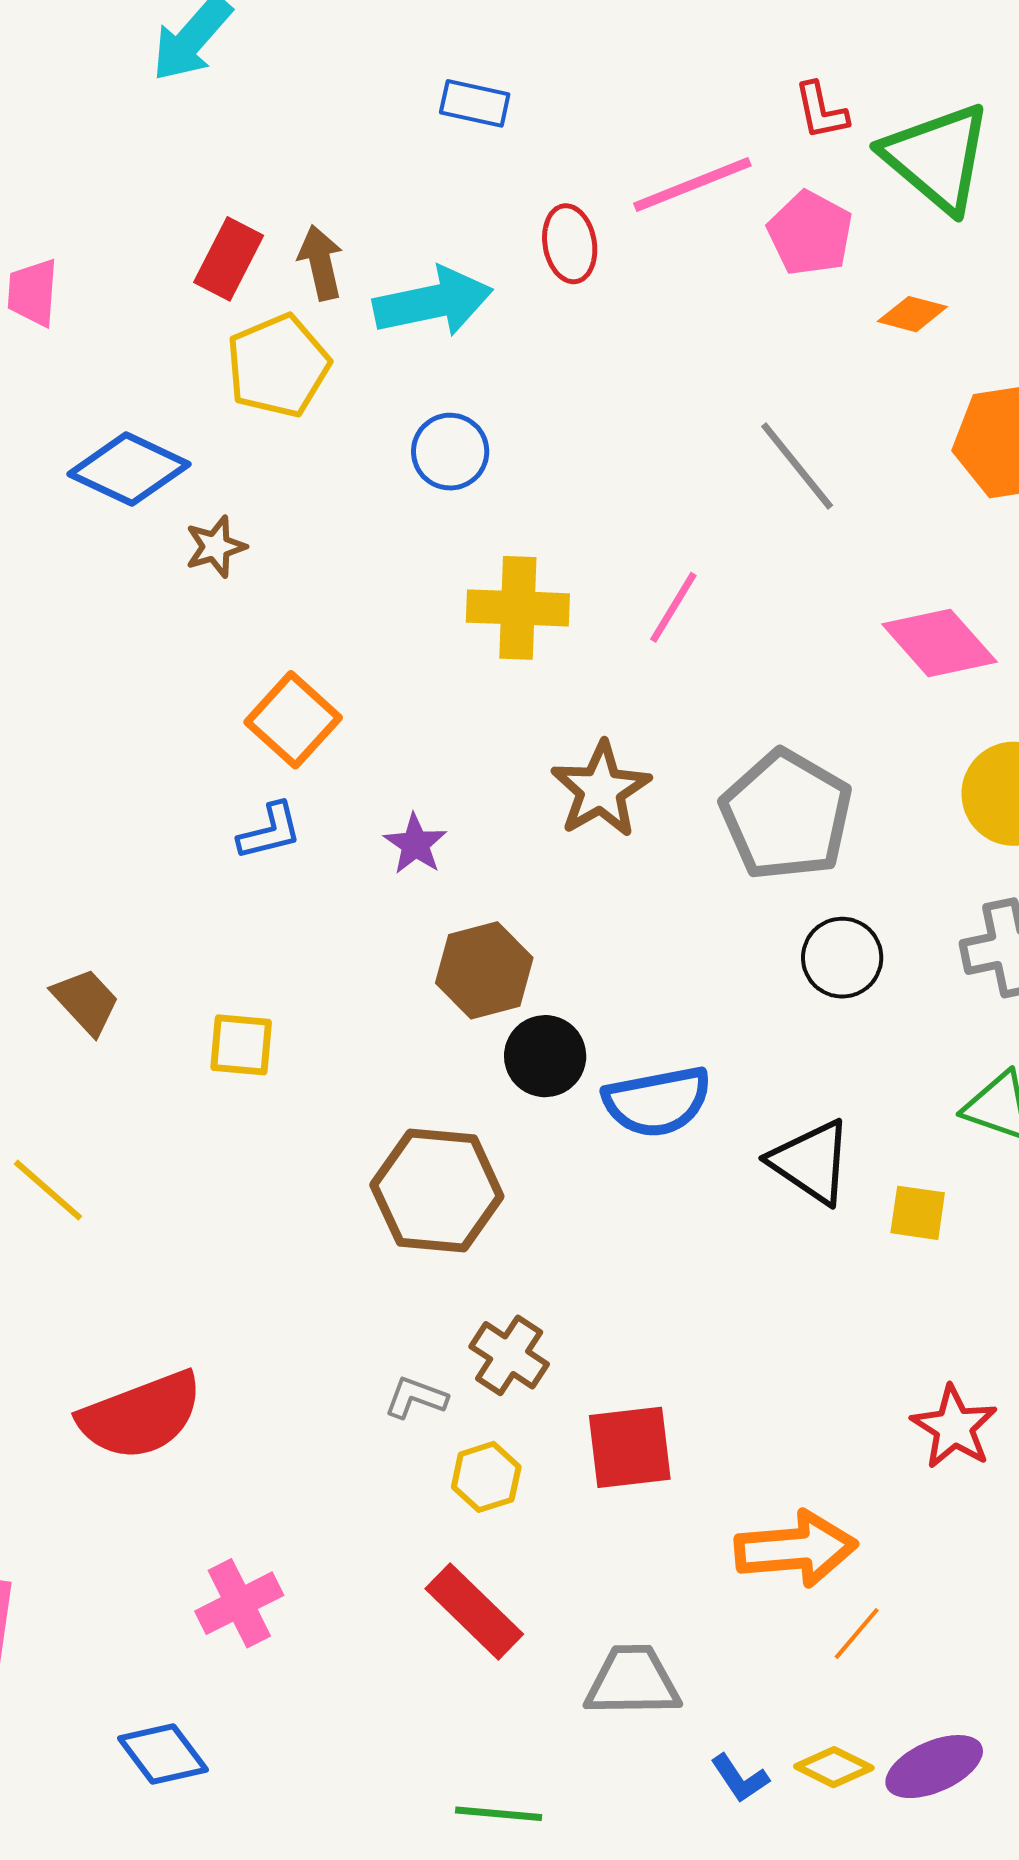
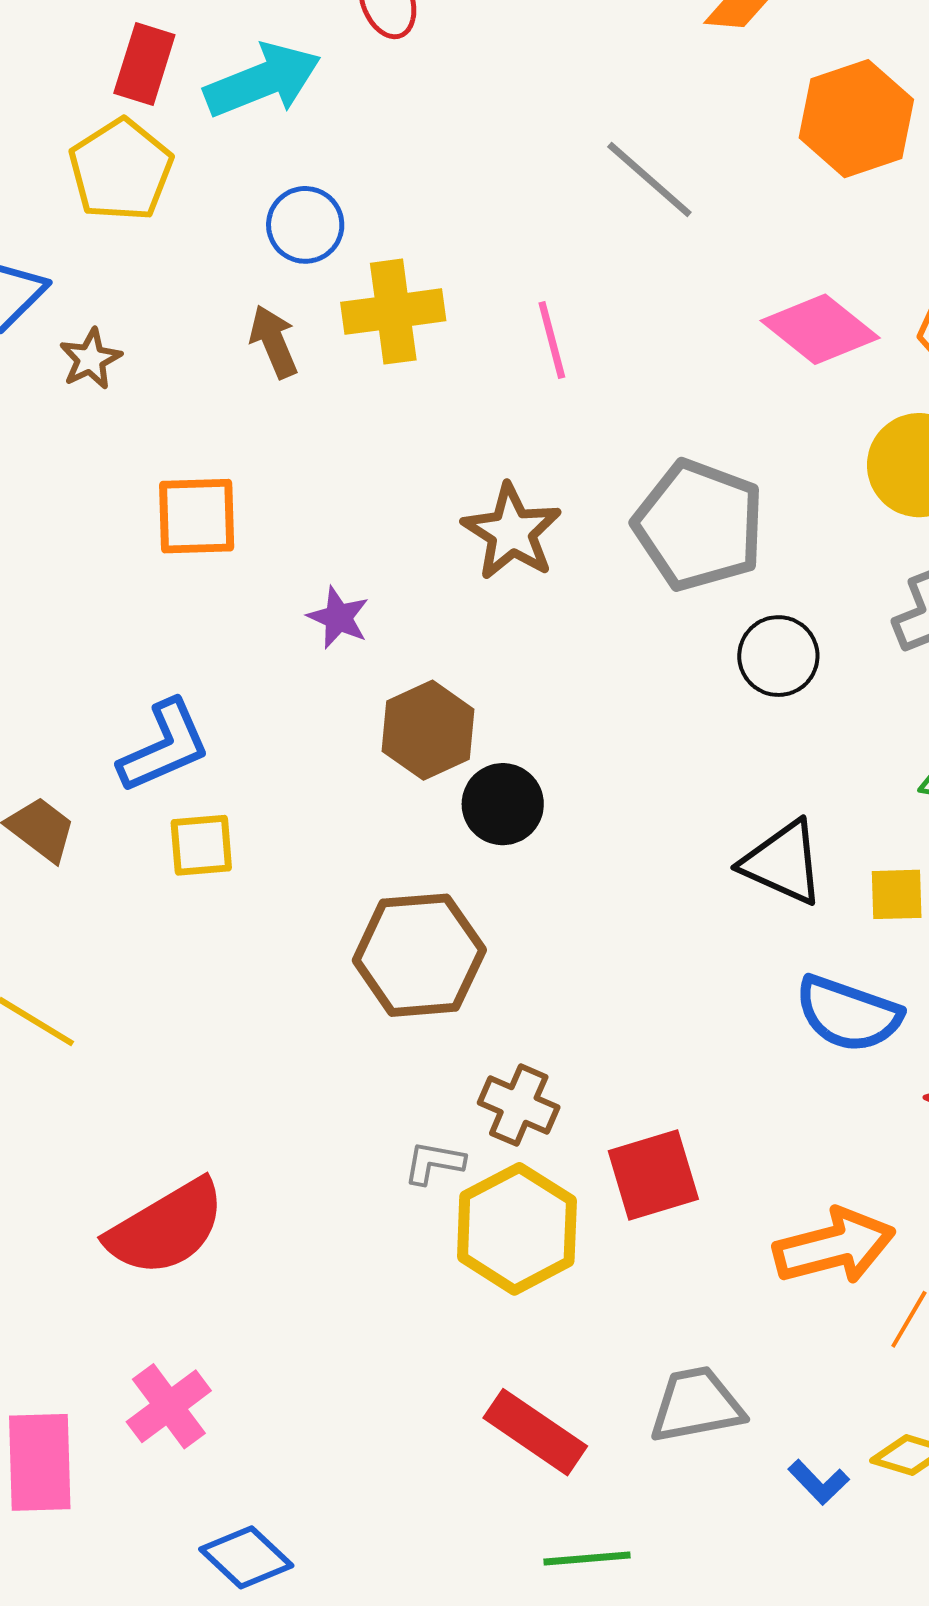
red rectangle: (229, 259) -> (144, 64), moved
brown arrow: (321, 263) -> (274, 342), moved
pink line: (673, 607) -> (552, 340), turned -36
yellow cross: (518, 608) -> (393, 312), moved
orange square: (293, 720) -> (197, 516), turned -34
blue L-shape: (270, 831) -> (164, 746), moved, size x1.5
blue semicircle: (657, 1101) -> (848, 1014), moved, turned 40
yellow hexagon: (486, 1477) -> (517, 1229), size x1.8
pink cross: (239, 1603) -> (169, 1406), moved
red rectangle: (474, 1611) -> (535, 1432), moved

